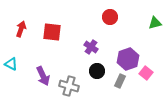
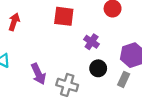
red square: (52, 32) -> (64, 16), moved

